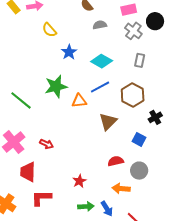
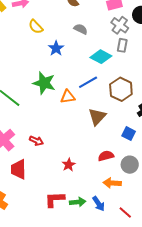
gray semicircle: (100, 25) -> (81, 29), moved, turned 40
gray rectangle: (140, 60) -> (122, 45), moved
cyan diamond: (102, 61) -> (101, 57), moved
green star: (56, 86) -> (44, 83), turned 30
red star: (79, 181) -> (69, 165), moved
red L-shape: (41, 198) -> (55, 199), moved

